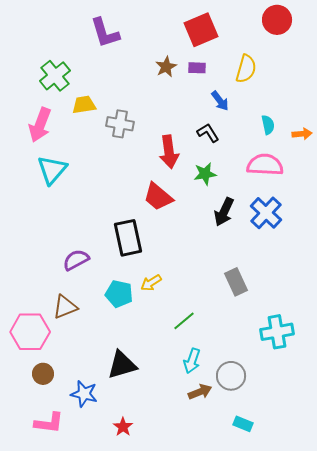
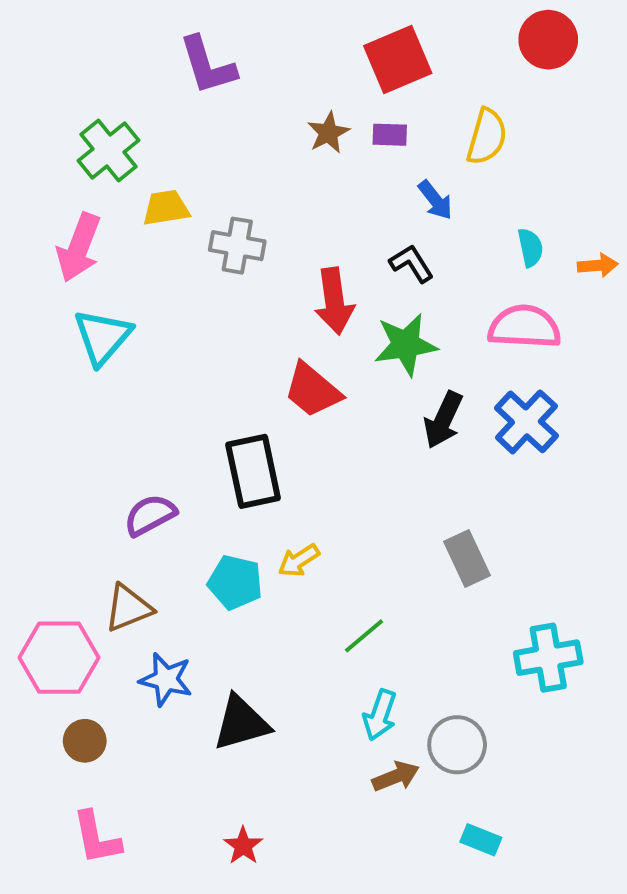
green star: (205, 174) -> (406, 345), size x1.4
blue star: (84, 394) -> (166, 679), moved
pink L-shape: (49, 423) -> (97, 838), turned 72

